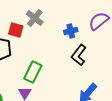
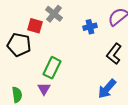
black L-shape: (79, 55) -> (114, 54), moved

